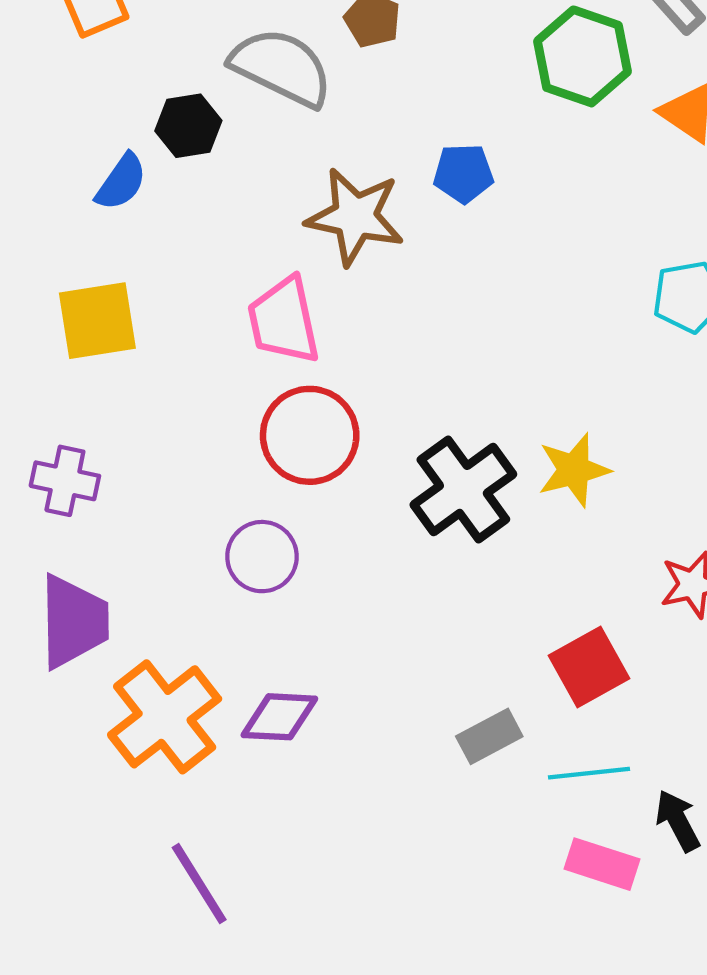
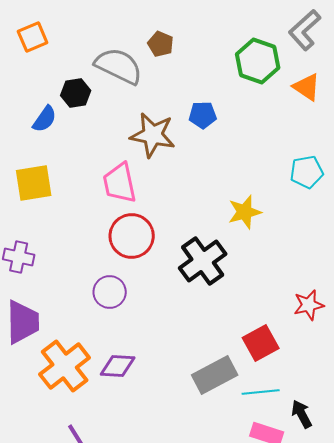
yellow star: (574, 470) -> (245, 212), moved
gray rectangle: (489, 736) -> (215, 375), size x1.5

